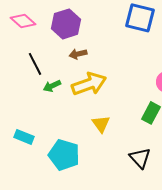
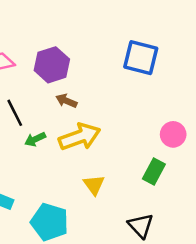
brown arrow: (78, 54) -> (66, 101), turned 36

